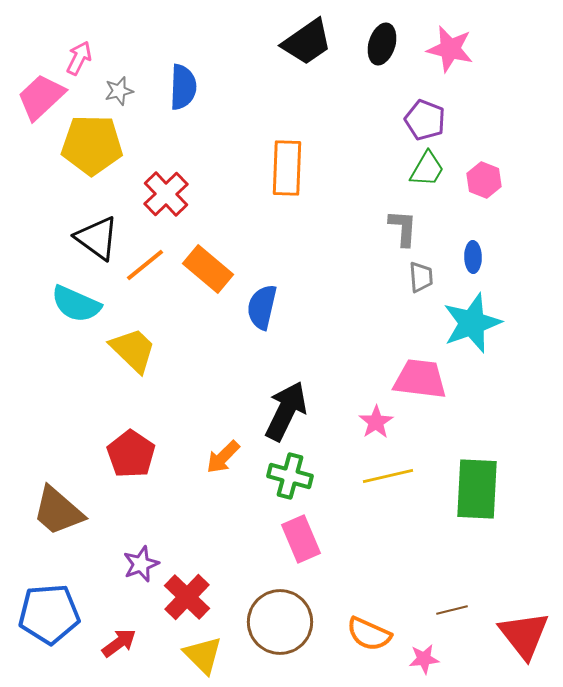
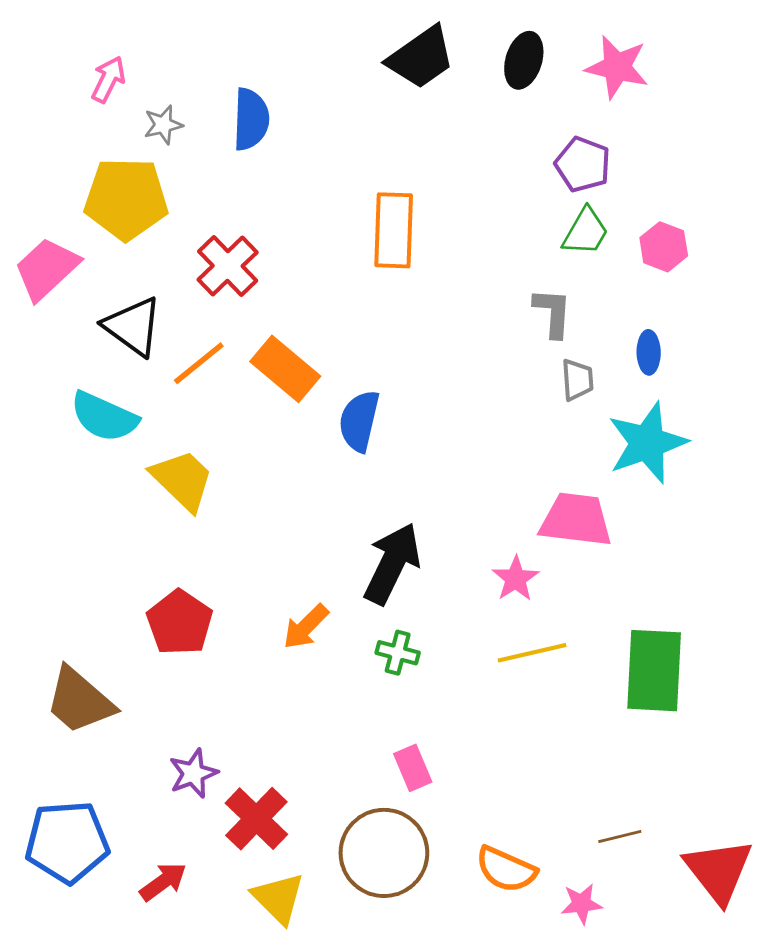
pink trapezoid: (41, 97) -> (47, 269), moved
green cross: (290, 476) -> (398, 653), size x0.7
pink rectangle: (301, 539) -> (413, 768), moved, size x0.7

